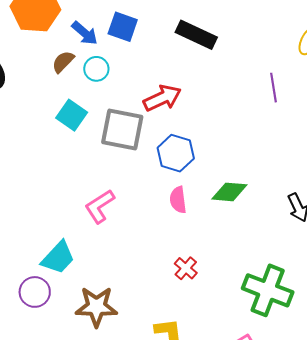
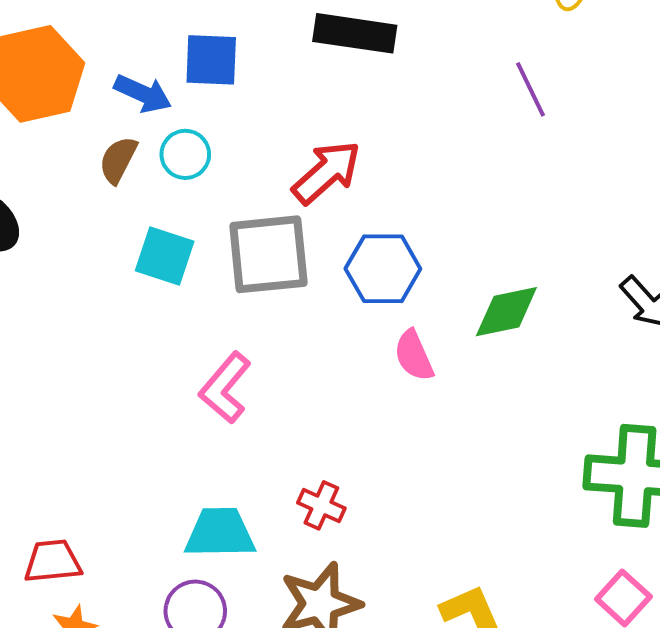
pink L-shape: (100, 206) -> (225, 388), moved
cyan trapezoid: (58, 258) -> (220, 533), turned -117
red cross: (186, 268) -> (321, 505), moved

